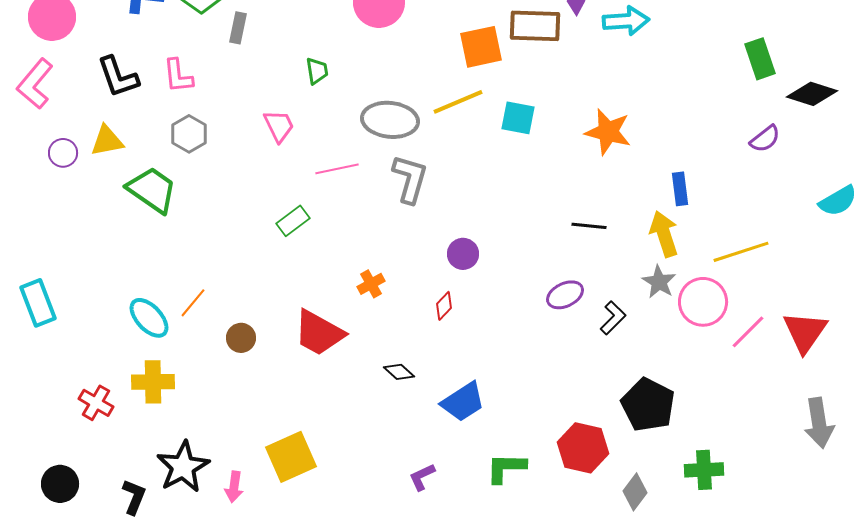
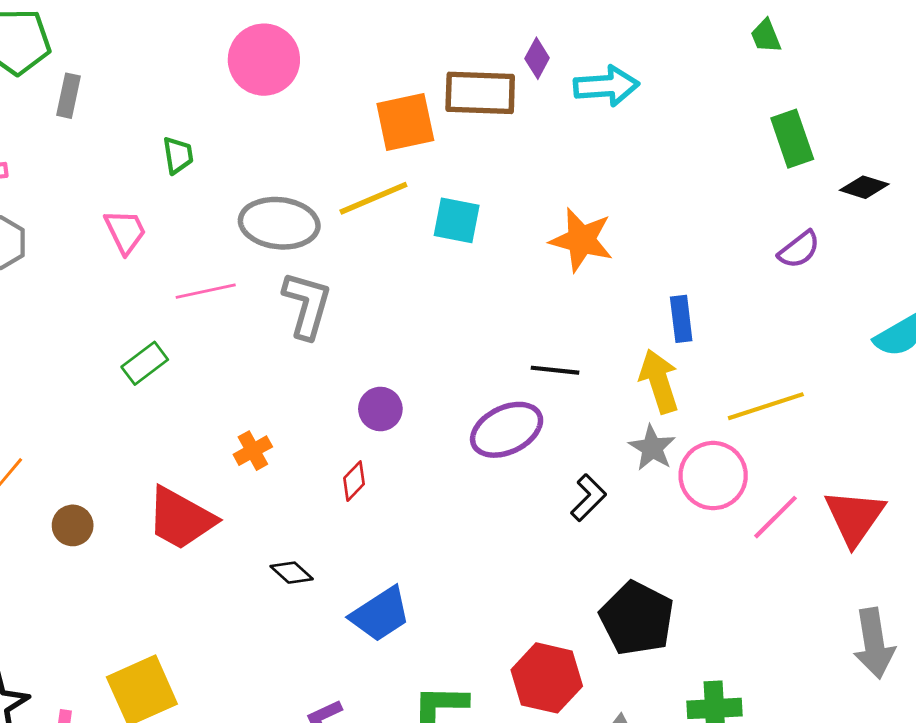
black diamond: (812, 94) -> (864, 187), size x0.7
purple ellipse: (565, 295) -> (507, 430), moved, size x1.4

